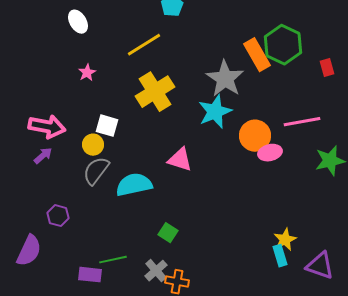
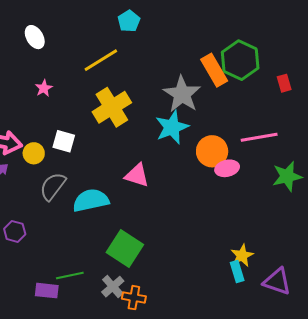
yellow circle: (93, 145) -> (34, 153), moved
green square: (168, 233) -> (125, 248), size x1.8

